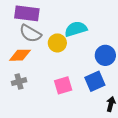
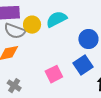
yellow circle: (57, 43) -> (32, 25), moved
gray cross: (19, 82) -> (14, 86), moved, turned -32

